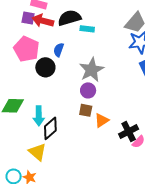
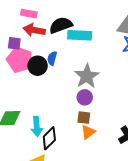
purple square: (28, 18) -> (14, 43), moved
cyan rectangle: (87, 29) -> (80, 35), size x1.6
black circle: (45, 67) -> (38, 66), moved
orange triangle: (102, 120) -> (88, 132), moved

